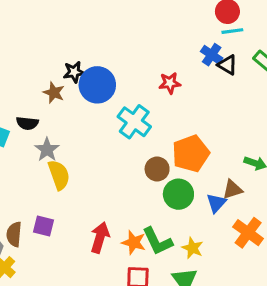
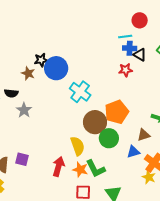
cyan line: (232, 31) -> (125, 37), moved
blue cross: (212, 55) -> (130, 48), turned -32
red star: (170, 83) -> (126, 70), moved
brown circle: (157, 169) -> (95, 122), size x1.5
yellow semicircle: (59, 175) -> (78, 146), moved
blue triangle: (216, 203) -> (133, 152), moved, turned 32
yellow star: (192, 248) -> (149, 177), moved

